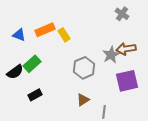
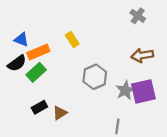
orange rectangle: (45, 30) -> (38, 52), moved
gray star: (111, 55) -> (125, 90), moved
black semicircle: (15, 72) -> (17, 63), moved
brown triangle: (83, 100) -> (60, 113), moved

